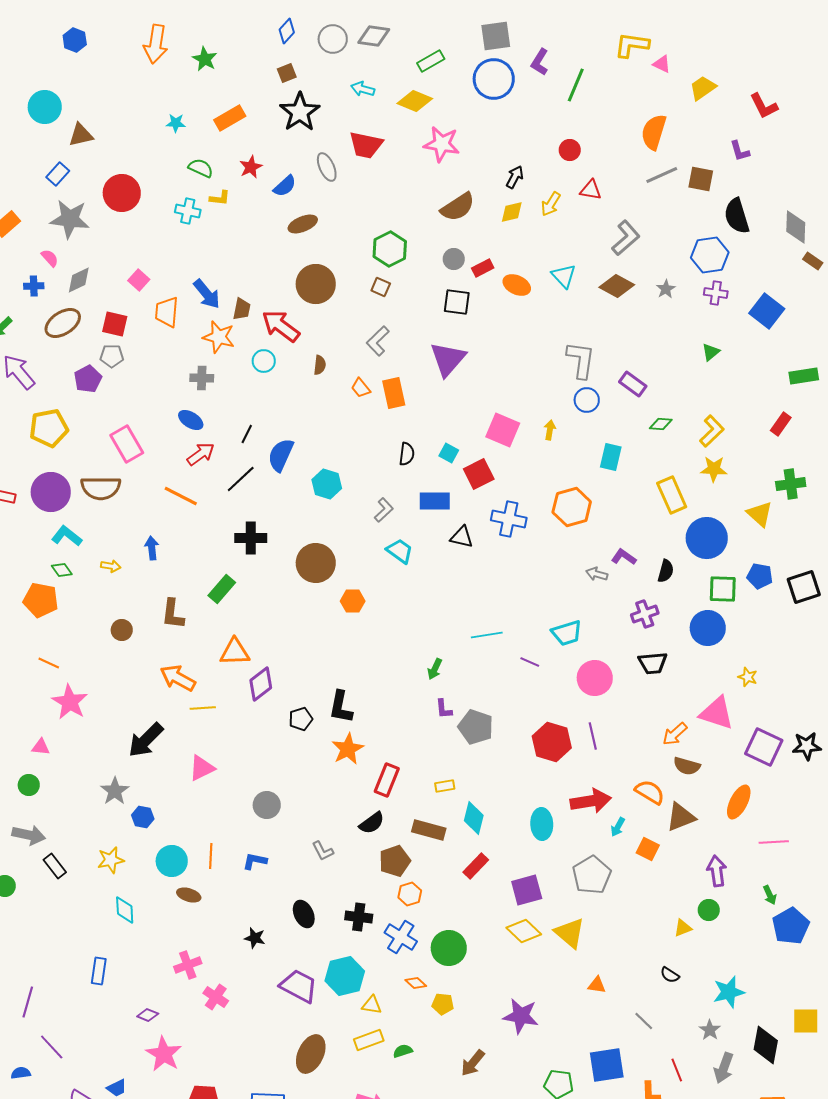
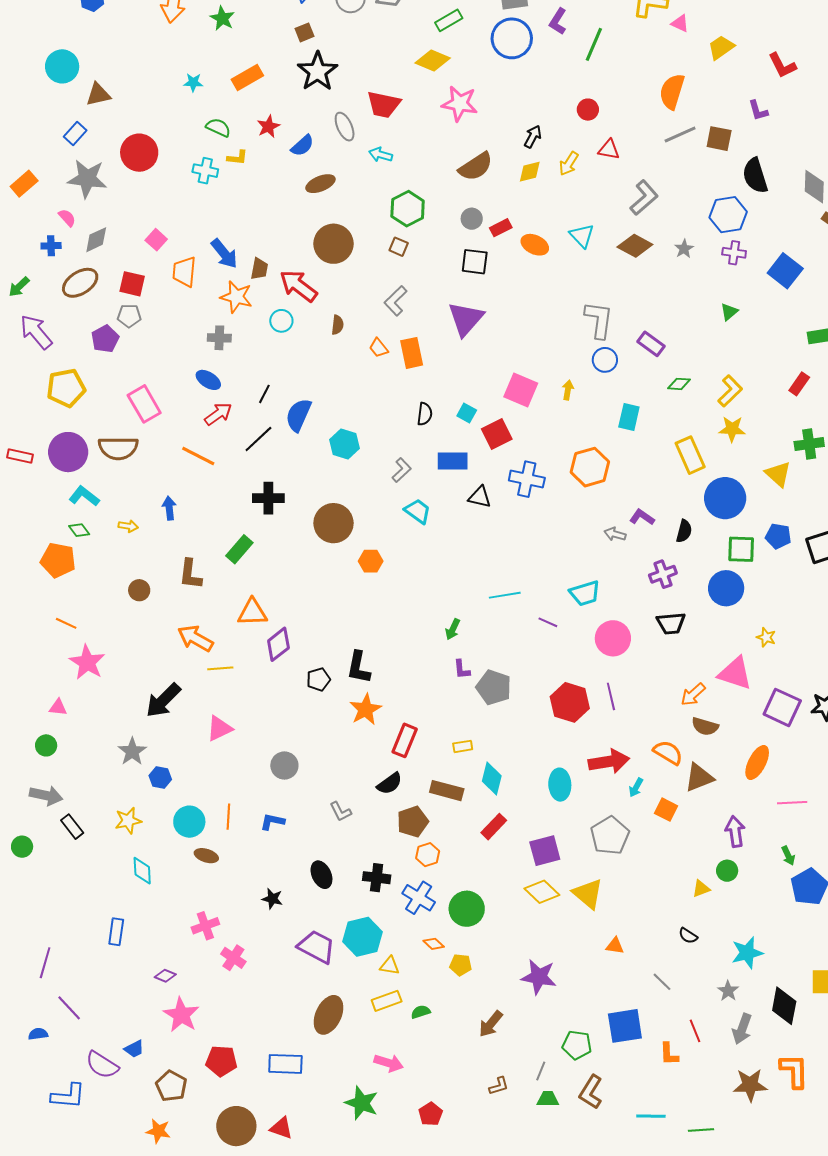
cyan arrow: (363, 89) -> (381, 155), moved

